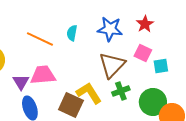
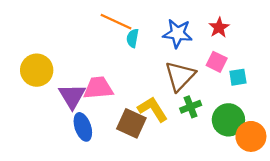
orange line: (40, 39) -> (116, 22), moved
purple triangle: (21, 82) -> (72, 96), size x1.4

